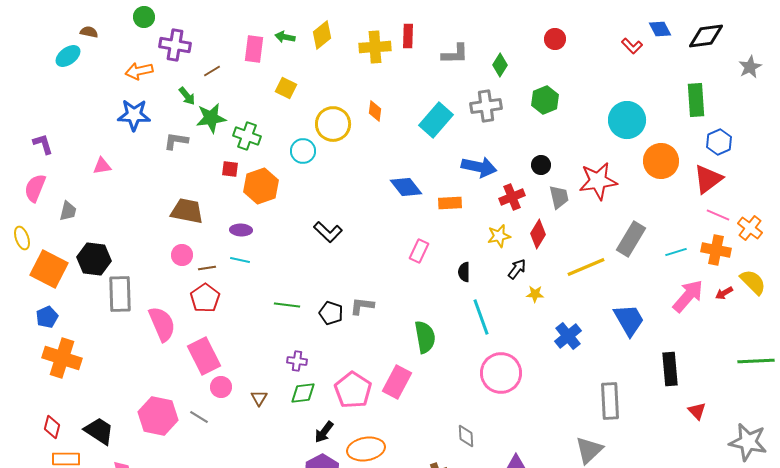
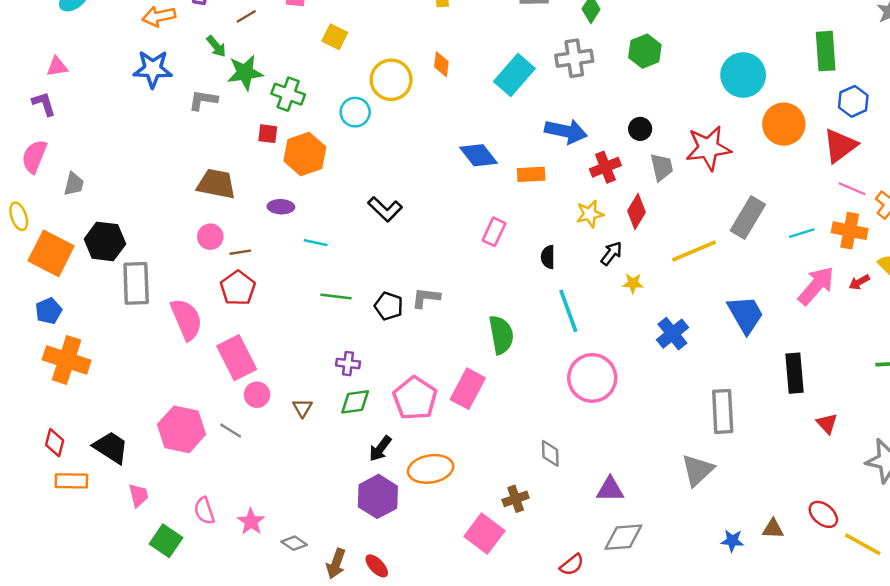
pink triangle: (102, 166) -> (57, 67), moved
cyan line: (240, 260) -> (316, 243), moved

